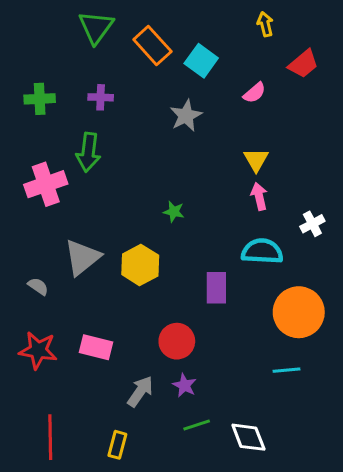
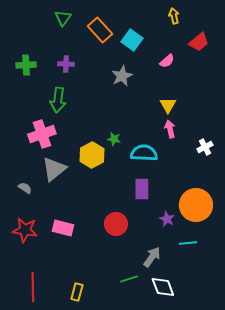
green triangle: (96, 27) -> (63, 18), size x0.7
pink cross: (46, 184) -> (42, 134), moved
cyan semicircle: (262, 251) -> (144, 153), moved
yellow hexagon: (140, 265) -> (92, 155), moved
purple star: (184, 385) -> (167, 219), moved
gray arrow: (140, 391) -> (152, 257), moved

